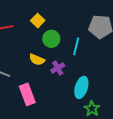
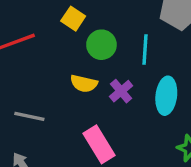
cyan ellipse: (81, 87) -> (166, 96), moved
pink rectangle: (27, 94) -> (99, 144), moved

